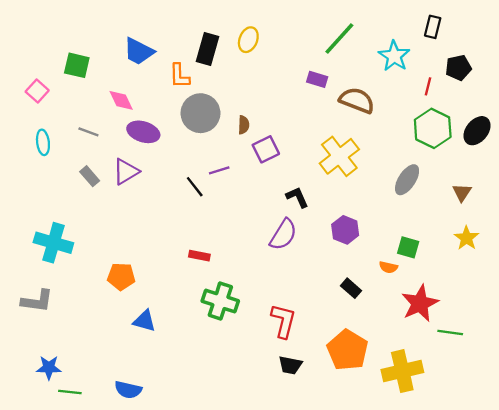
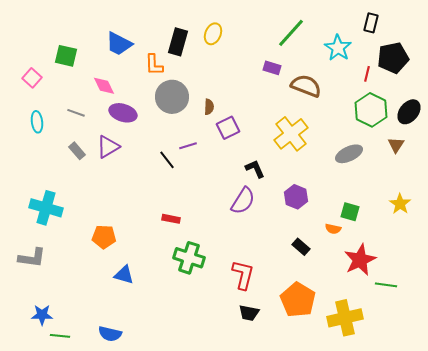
black pentagon: (458, 68) -> (393, 58), size x1.4
gray ellipse: (407, 180) -> (349, 154), turned 32
brown triangle: (462, 193) -> (396, 145), moved

